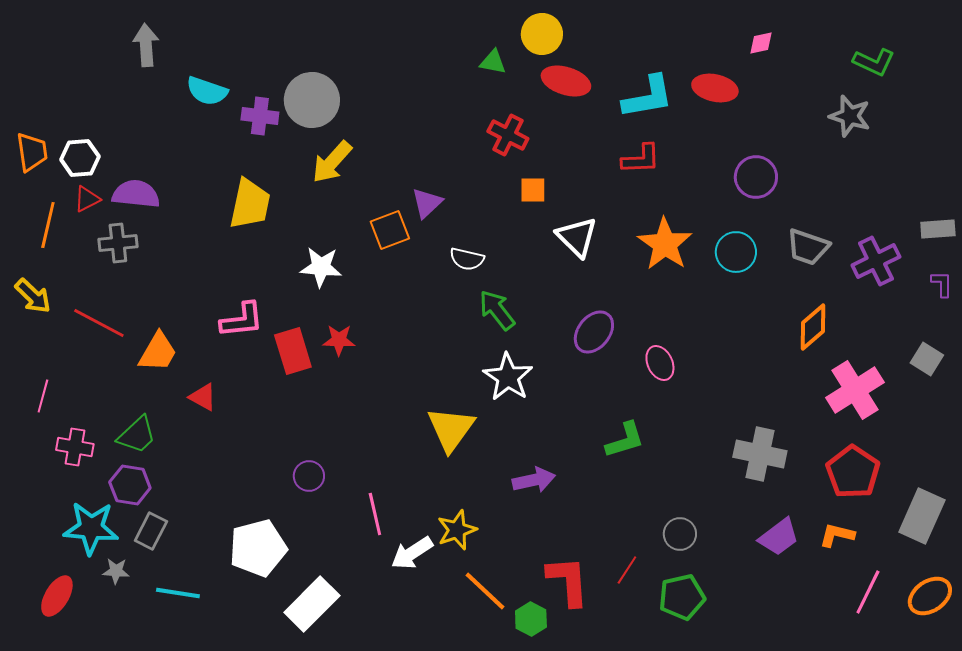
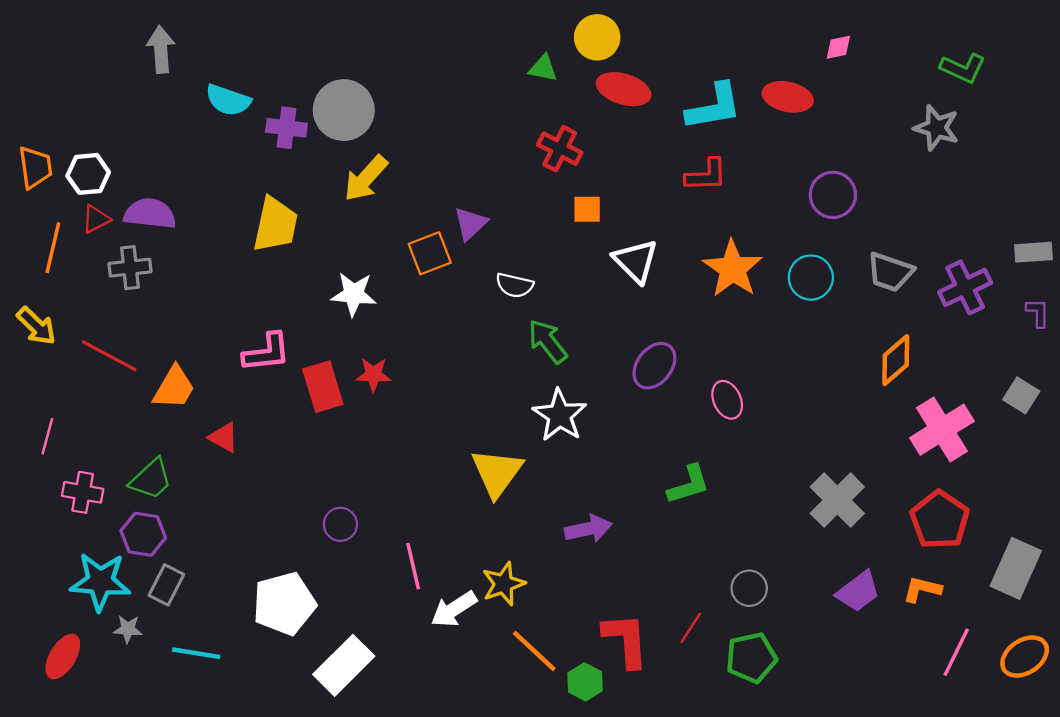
gray cross: (760, 454) -> (837, 500), turned 33

